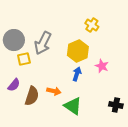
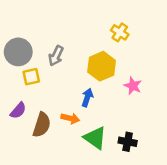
gray arrow: (43, 43) -> (56, 56), size x0.7
blue arrow: (77, 74) -> (87, 97), moved
black cross: (116, 105) -> (128, 142), moved

